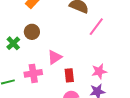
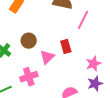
brown circle: (32, 32) -> (29, 41), moved
red rectangle: (69, 75) -> (66, 46), moved

